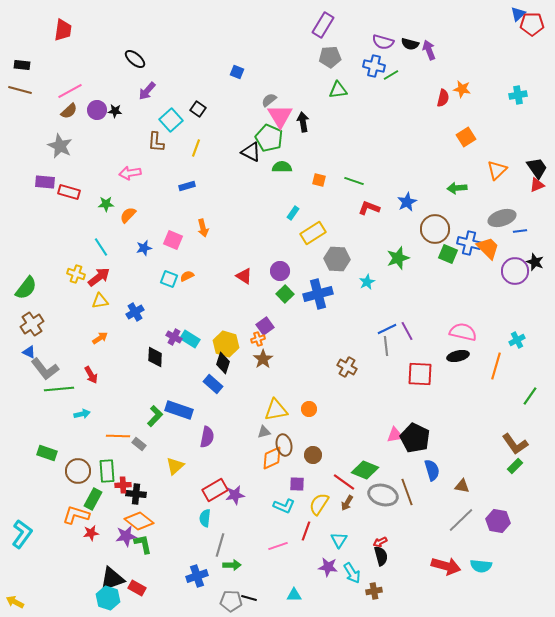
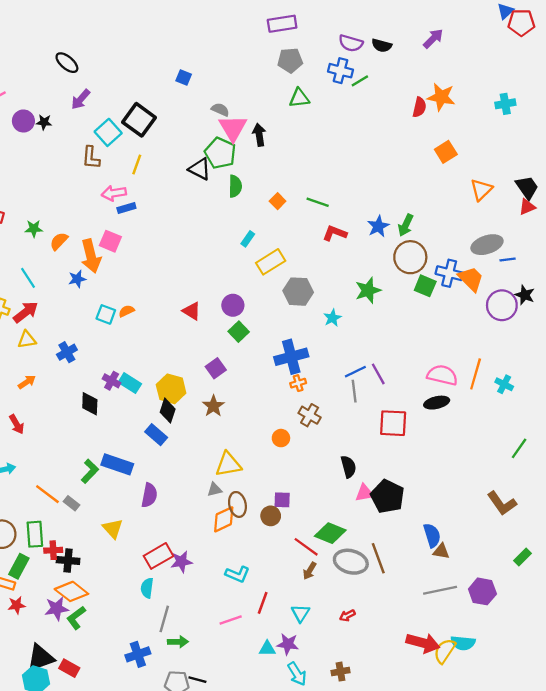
purple rectangle: (323, 25) -> (282, 24), turned 50
purple arrow: (429, 50) -> (433, 39), moved, turned 66
orange star: (462, 89) -> (441, 97), size x1.4
gray semicircle: (269, 100) -> (220, 110), turned 63
black square: (198, 109) -> (139, 120), size x1.8
green semicircle: (282, 167) -> (235, 186), turned 90
pink arrow: (130, 173) -> (114, 193), moved
orange square: (319, 180) -> (278, 201), turned 32
green arrow: (457, 188) -> (406, 225), moved, turned -60
orange arrow: (203, 228) -> (91, 256), moved, size x1.6
pink square: (173, 240) -> (110, 241), moved
blue cross: (318, 294) -> (291, 357), moved
orange cross: (258, 339) -> (298, 383), moved
cyan cross: (517, 340) -> (504, 384), turned -35
orange line: (496, 366) -> (476, 374), moved
orange circle: (309, 409) -> (281, 438), moved
orange line: (118, 436) -> (47, 494), turned 35
yellow triangle: (175, 466) -> (113, 528), turned -30
green rectangle: (515, 466) -> (522, 557), moved
blue semicircle: (432, 470) -> (432, 535), moved
purple square: (297, 484) -> (282, 500), moved
yellow semicircle: (319, 504) -> (445, 651), moved
gray line: (461, 520) -> (440, 590), turned 32
green L-shape: (143, 544) -> (76, 618), turned -115
black semicircle: (381, 556) -> (348, 467), moved
cyan arrow: (352, 573) -> (297, 674), moved
cyan triangle: (294, 595) -> (267, 649), moved

